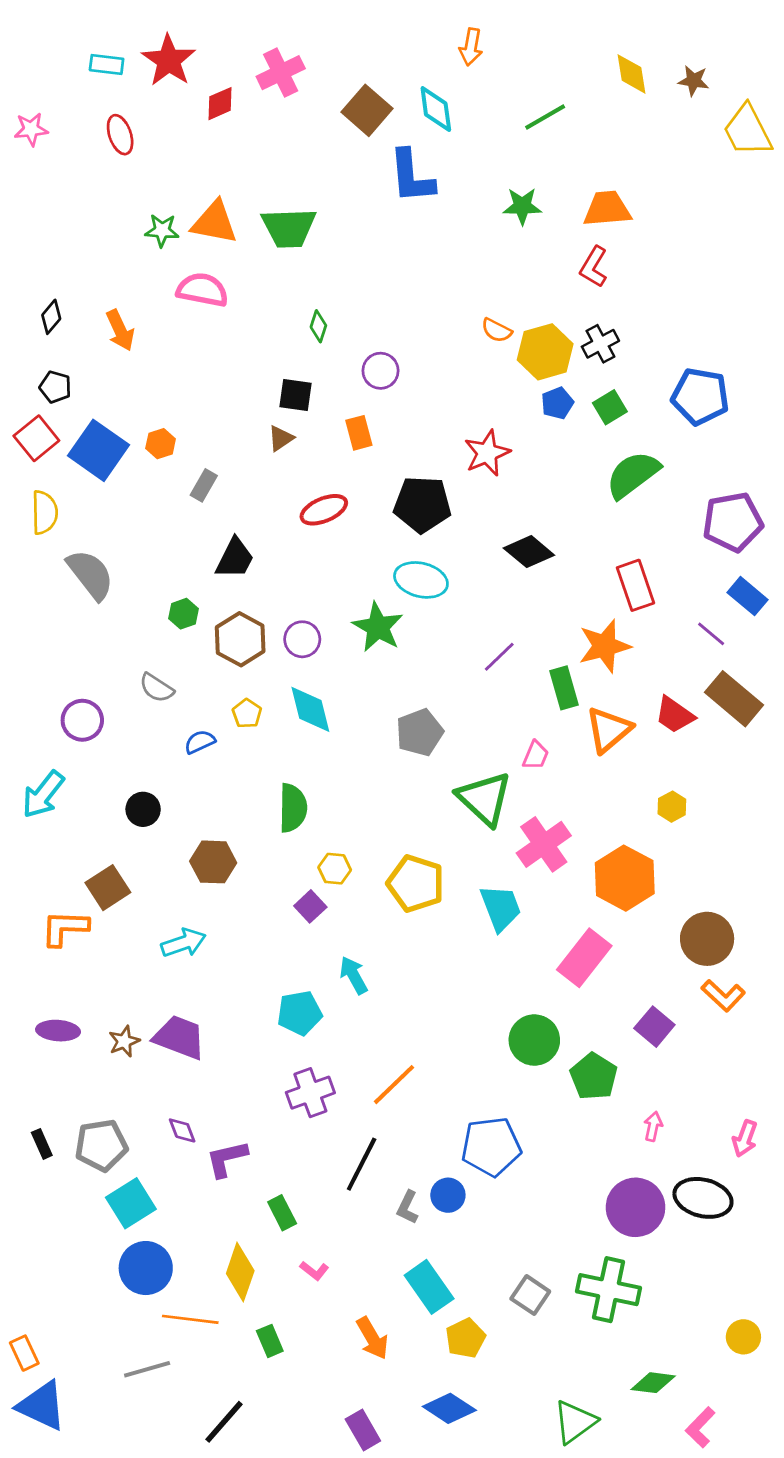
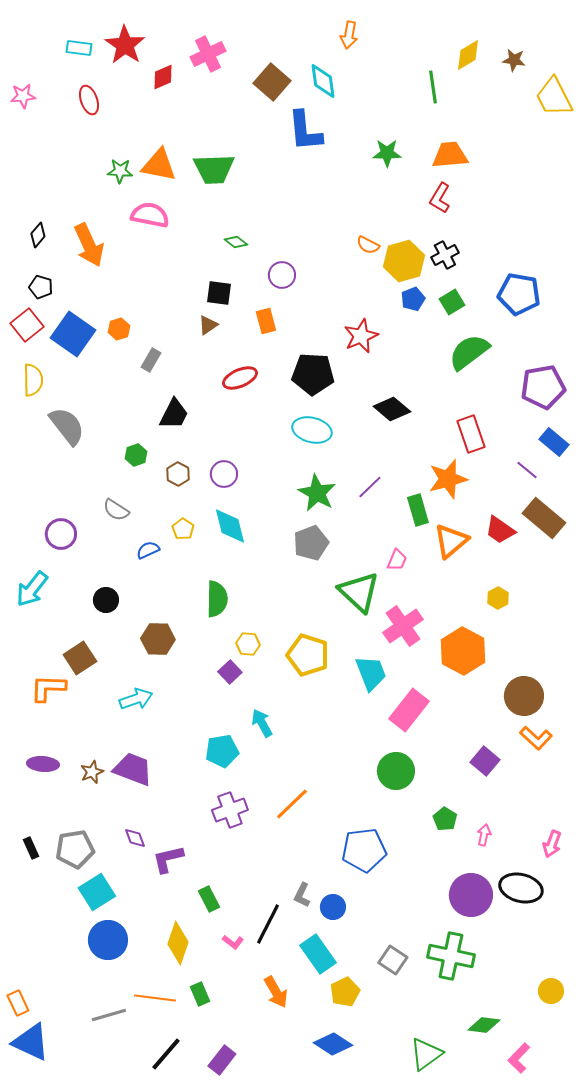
yellow diamond: (631, 74) -> (468, 55), turned 68
green line: (545, 117) -> (433, 87), moved, turned -68
green diamond: (318, 326) -> (236, 242), turned -70
orange arrow: (120, 330) -> (89, 245), size x1.4
green star: (378, 627) -> (317, 493), moved
brown hexagon: (240, 639) -> (178, 474), size x0.6
pink rectangle: (584, 958) -> (409, 710), moved
green pentagon: (594, 1076) -> (445, 819), moved, size x0.7
black line: (362, 1164) -> (268, 924), moved
blue circle: (448, 1195) -> (333, 907), moved
orange line: (190, 1319) -> (155, 998), moved
purple rectangle: (363, 1430) -> (222, 1060), moved, turned 68

